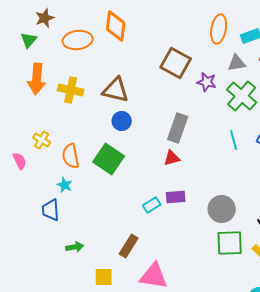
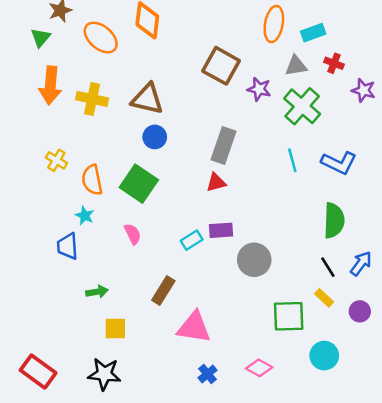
orange ellipse: (78, 40) -> (101, 38), turned 48
pink semicircle: (20, 161) -> (133, 234), moved
gray circle: (222, 209) -> (254, 260), moved
green square: (230, 243) -> (289, 316), moved
yellow square: (104, 277) -> (115, 329), moved

